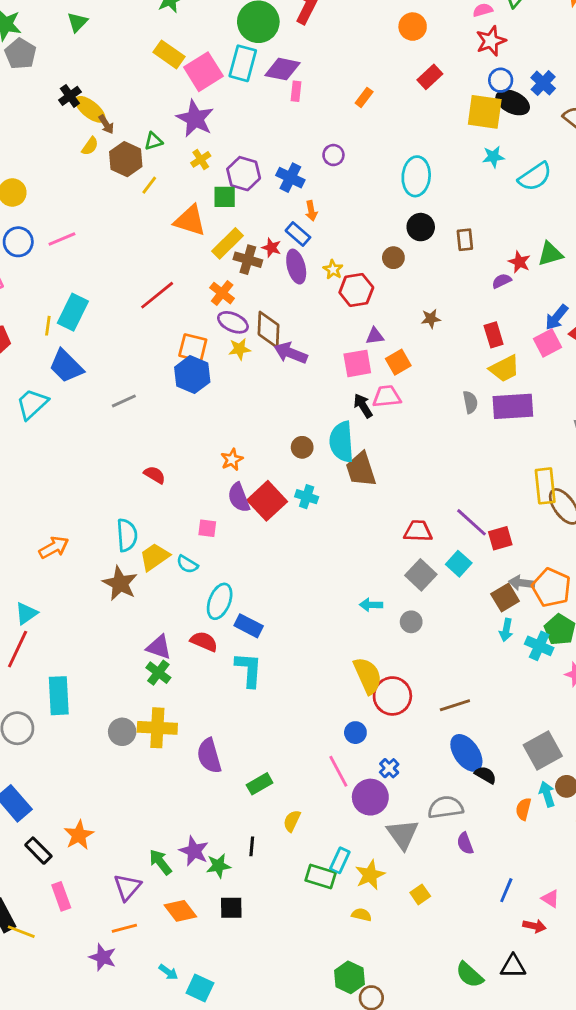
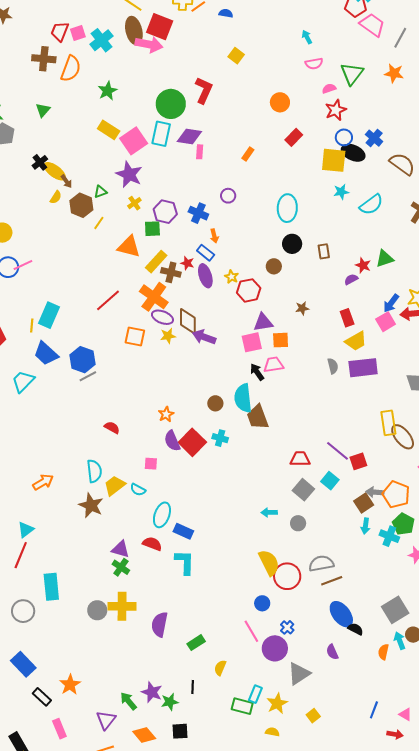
pink line: (62, 239) -> (23, 265), moved
orange cross: (222, 293) -> (154, 297), size x1.6
purple triangle: (375, 336) -> (263, 322), size x1.5
orange square: (398, 362) -> (281, 340), turned 30
blue hexagon: (192, 375) -> (83, 360), moved
purple semicircle: (209, 756) -> (160, 624), turned 30
gray semicircle: (446, 807) -> (321, 564), moved
gray triangle: (403, 834) -> (299, 674), turned 35
purple semicircle: (465, 843) -> (332, 652), moved

